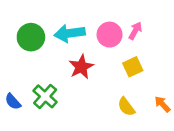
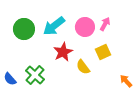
cyan arrow: (70, 33) -> (54, 26), turned -30
yellow semicircle: (126, 107) -> (83, 67), moved

